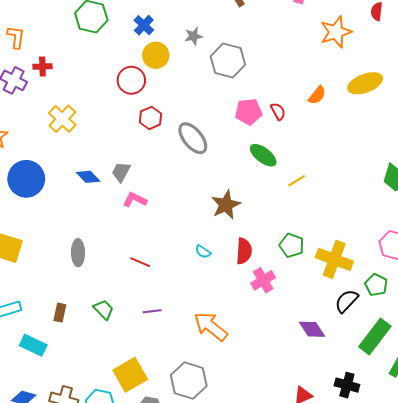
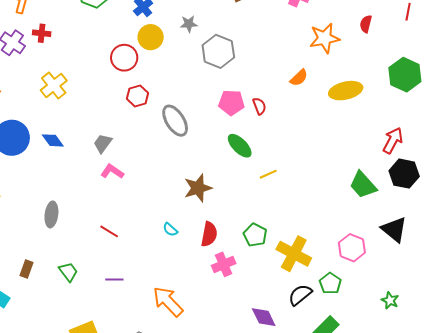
orange semicircle: (317, 95) -> (299, 78), moved
blue diamond: (88, 177) -> (53, 140), moved

